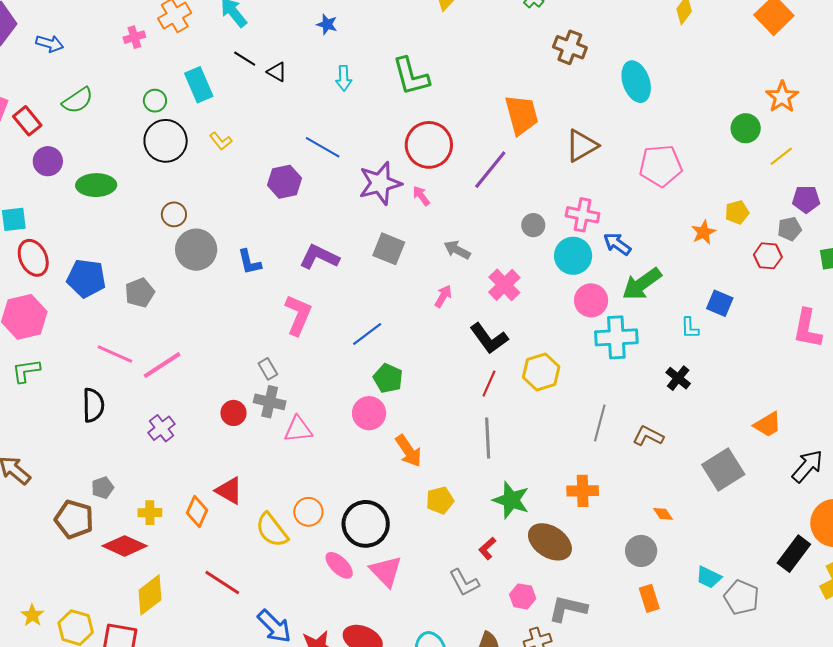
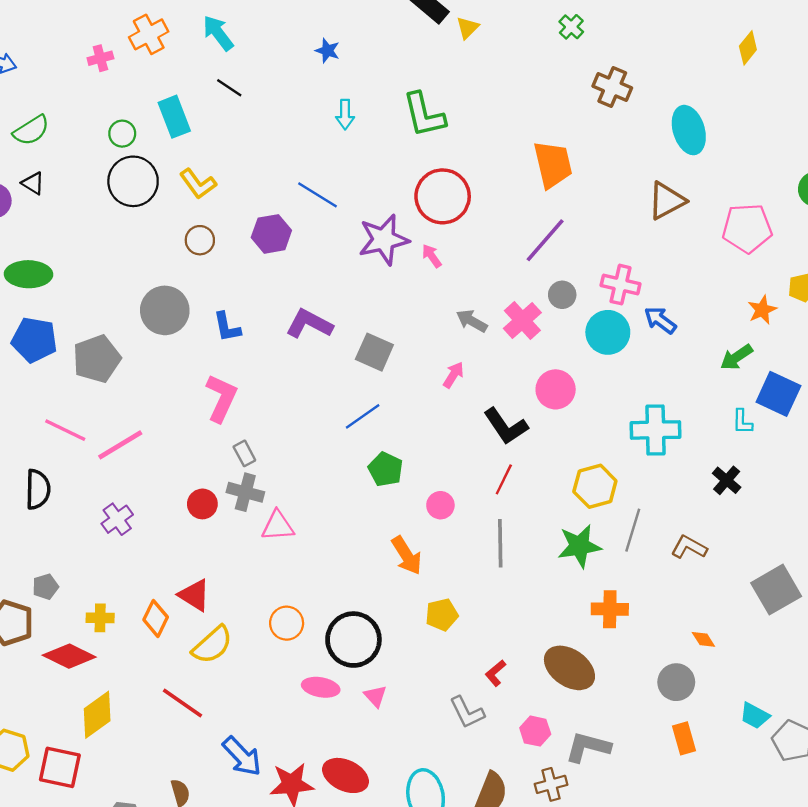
black triangle: (277, 72) -> (33, 183), moved
yellow L-shape: (221, 141) -> (198, 184), size x1.4
brown triangle: (582, 146) -> (667, 201), moved
pink pentagon: (661, 166) -> (747, 228), moved
purple line: (490, 170) -> (545, 240), moved
green ellipse: (96, 185) -> (28, 274), moved
brown circle: (174, 214) -> (200, 240), moved
gray square: (389, 249) -> (374, 352), moved
green arrow: (642, 284) -> (736, 357), moved, size x0.7
pink cross: (504, 285) -> (522, 320), moved
gray pentagon: (140, 293) -> (97, 359), size x1.4
pink circle: (591, 300) -> (556, 389), moved
blue square: (720, 303) -> (778, 394), size x1.4
pink L-shape: (298, 315) -> (221, 398), moved
yellow hexagon: (541, 372) -> (595, 486), moved
pink circle: (369, 413) -> (440, 505), moved, size x0.7
green star: (511, 500) -> (579, 546), moved, turned -30
yellow semicircle: (272, 530) -> (212, 645), moved, turned -96
pink ellipse: (339, 565) -> (321, 687), turned -36
pink triangle: (386, 571) -> (375, 696), size x0.6

